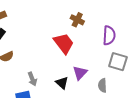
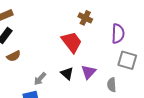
gray arrow: (32, 79) -> (40, 79), turned 64
black triangle: (62, 83) -> (67, 74), moved

